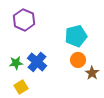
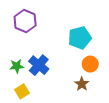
orange circle: (78, 60) -> (90, 64), moved
brown star: (92, 73) -> (82, 84), moved

